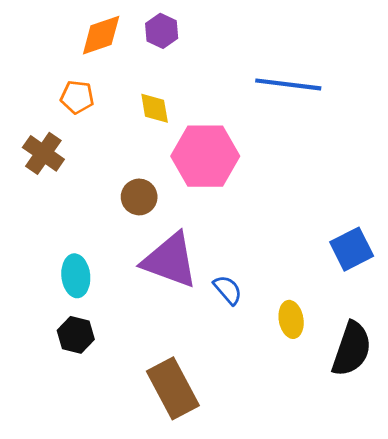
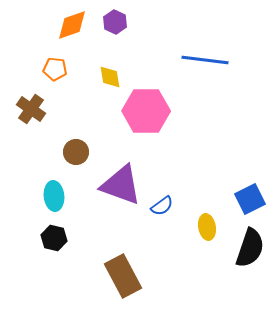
brown circle: (139, 197) -> (76, 152), moved
blue square: (352, 249) -> (250, 199), moved
blue semicircle: (228, 290) -> (162, 206), turned 95

